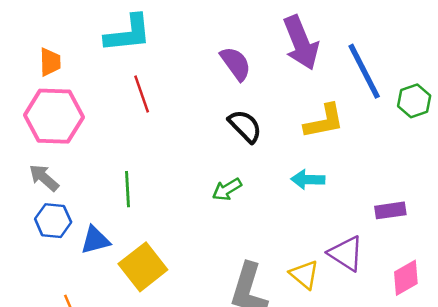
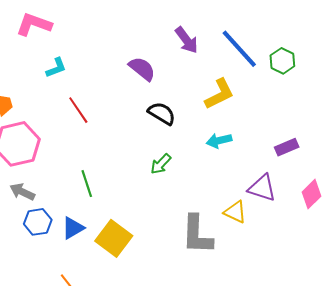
cyan L-shape: (128, 34) -> (56, 68), size x0.6
purple arrow: (301, 43) -> (187, 40), size x0.7

